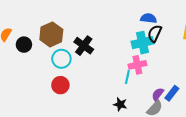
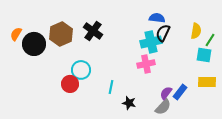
black circle: (24, 45) -> (34, 44), size x1.5
black cross: (84, 46) -> (93, 31), moved
cyan circle: (61, 59) -> (81, 70), moved
cyan line: (127, 77) -> (111, 87), moved

